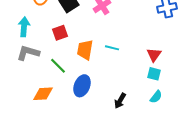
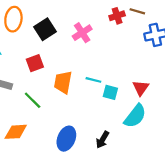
cyan square: (154, 74) -> (110, 92), moved
blue ellipse: (82, 86) -> (66, 139), moved
cyan semicircle: (156, 97) -> (135, 116), moved, size x1.6

